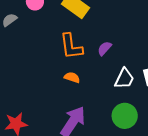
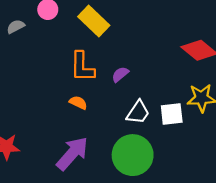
green circle: (125, 116) -> (133, 155), size x1.4

